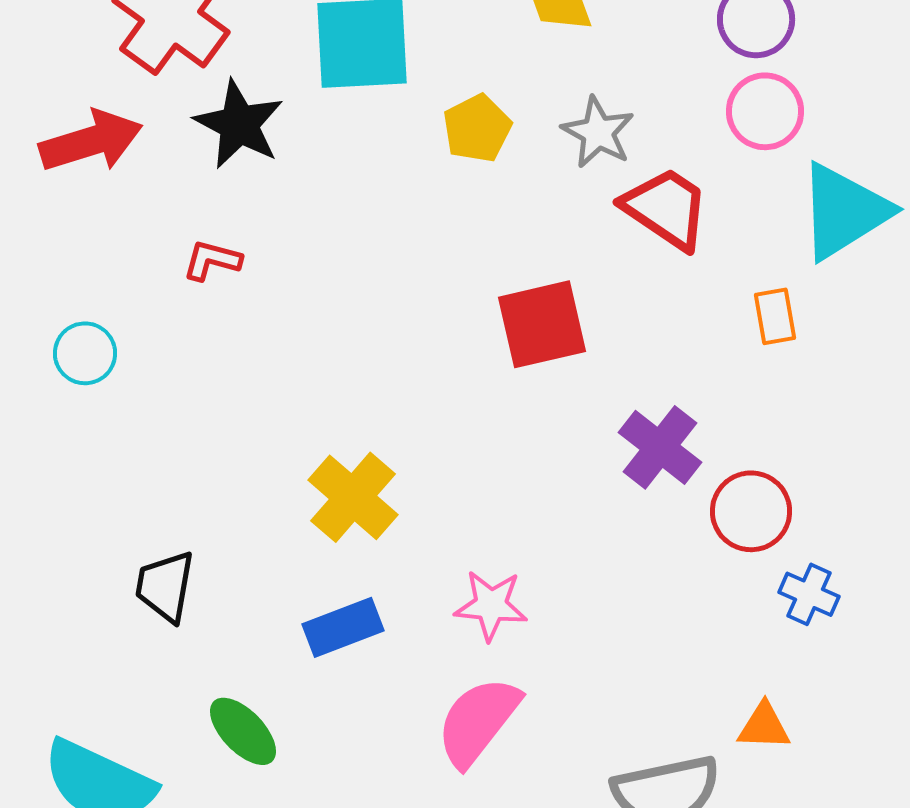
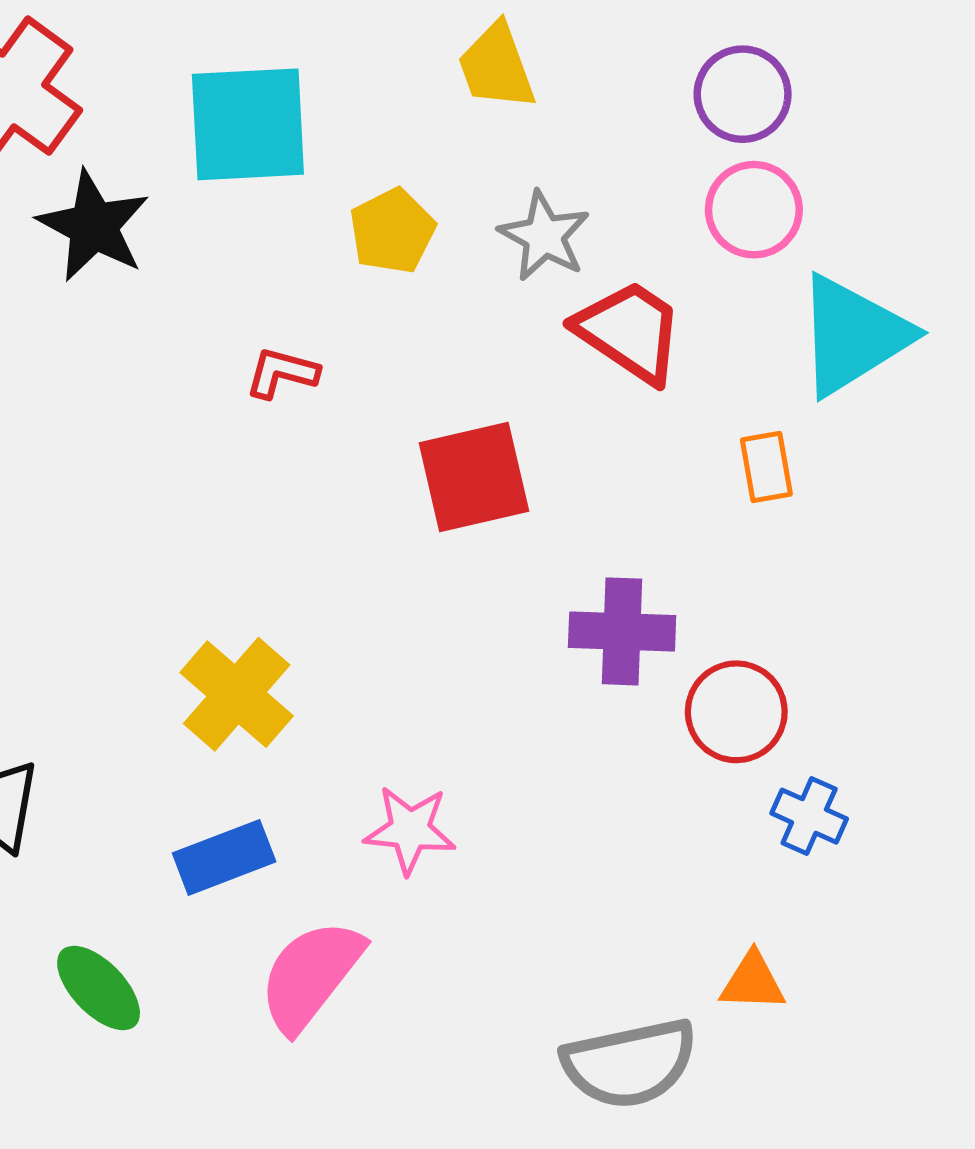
red L-shape: (212, 260) -> (282, 373), moved
purple cross: (660, 447) -> (622, 631), turned -36
pink semicircle: (478, 721) -> (311, 975), moved

